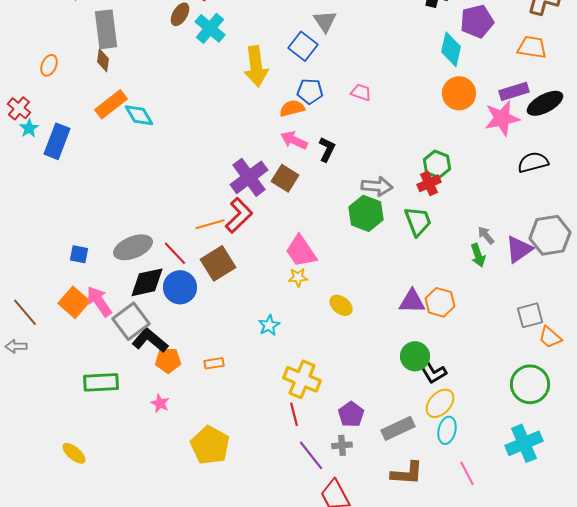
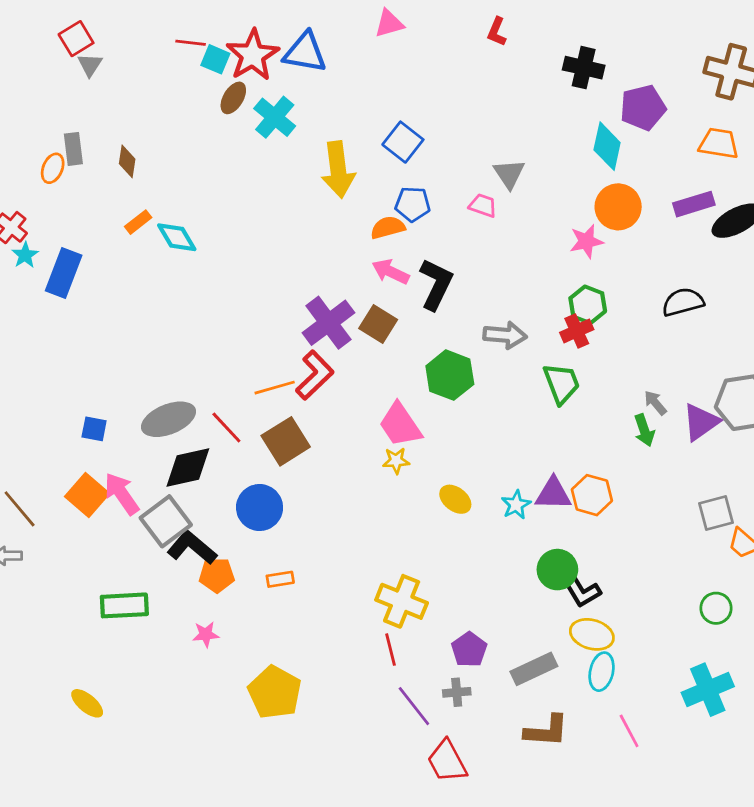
gray triangle: (325, 21) -> (509, 174), moved
gray rectangle: (106, 29) -> (73, 149), moved, size x0.6
orange rectangle: (111, 104) -> (138, 222), size x0.6
pink star: (502, 118) -> (586, 241), moved, size x0.7
black L-shape: (327, 149) -> (436, 284), size x1.5
black semicircle: (533, 162) -> (683, 302), moved
green hexagon: (366, 213) -> (450, 375), moved
blue circle: (180, 287) -> (260, 508), moved
cyan star: (269, 325) -> (516, 505), moved
green circle: (530, 384) -> (716, 608), size x0.6
pink star: (160, 403) -> (206, 634), turned -30
yellow ellipse: (440, 403) -> (592, 634), turned 64

